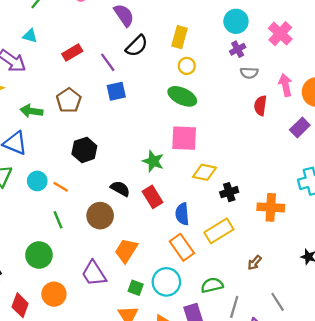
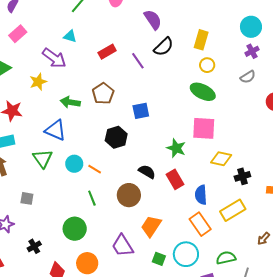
gray semicircle: (249, 73) -> (248, 77), moved, turned -35
blue square: (116, 91) -> (141, 111), moved

